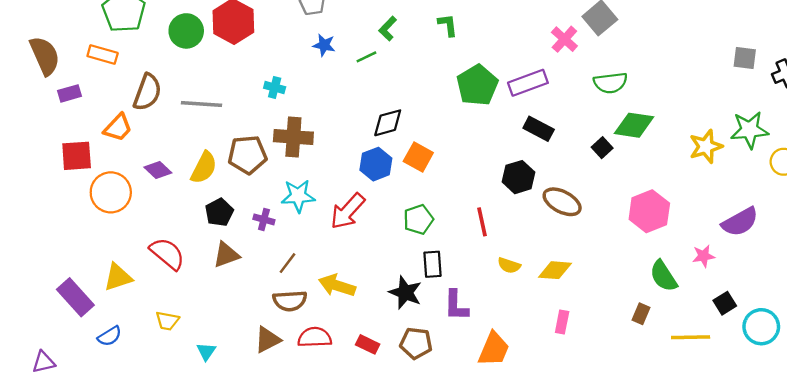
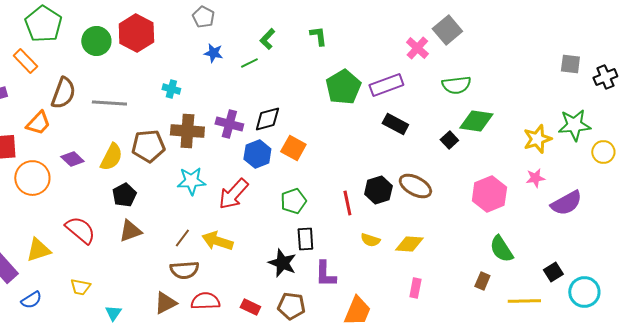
orange rectangle: (103, 54) -> (25, 61), turned 30
black hexagon: (518, 177) -> (378, 190), moved
purple cross: (264, 219) -> (229, 124), moved, size x1.5
pink star: (704, 256) -> (535, 178), moved
yellow arrow: (337, 285) -> (217, 241), moved

